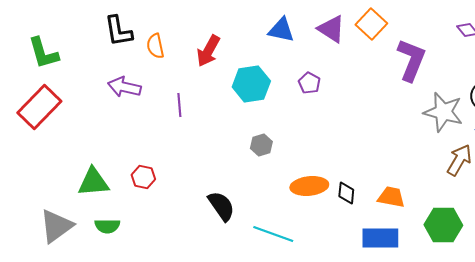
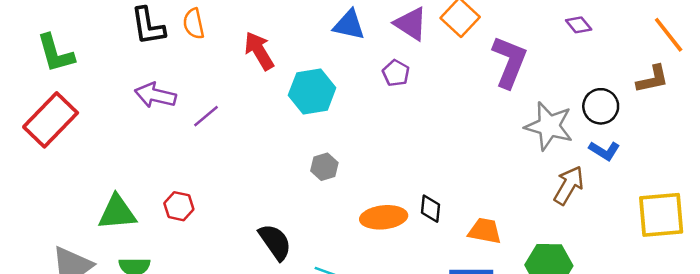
orange semicircle: (155, 46) -> (194, 24), moved
red arrow: (208, 51) -> (259, 51), turned 120
purple pentagon: (309, 83) -> (396, 73), moved
purple line: (179, 105) -> (206, 116), moved, turned 55
black diamond: (346, 193) -> (430, 209), moved

